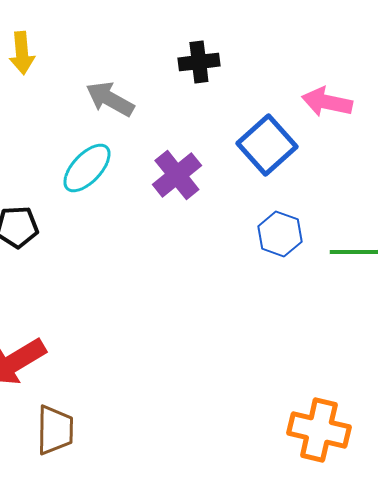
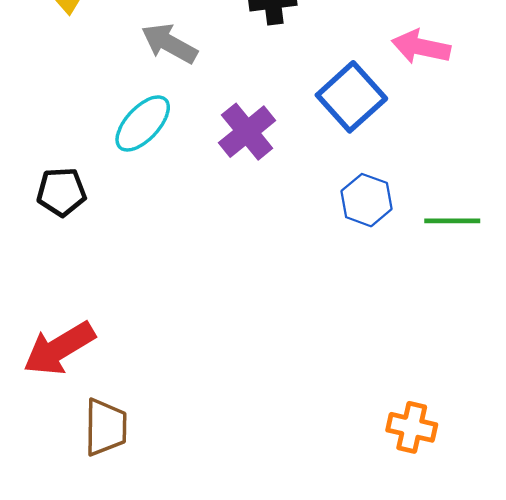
orange cross: (319, 430) -> (412, 427), size x0.7

